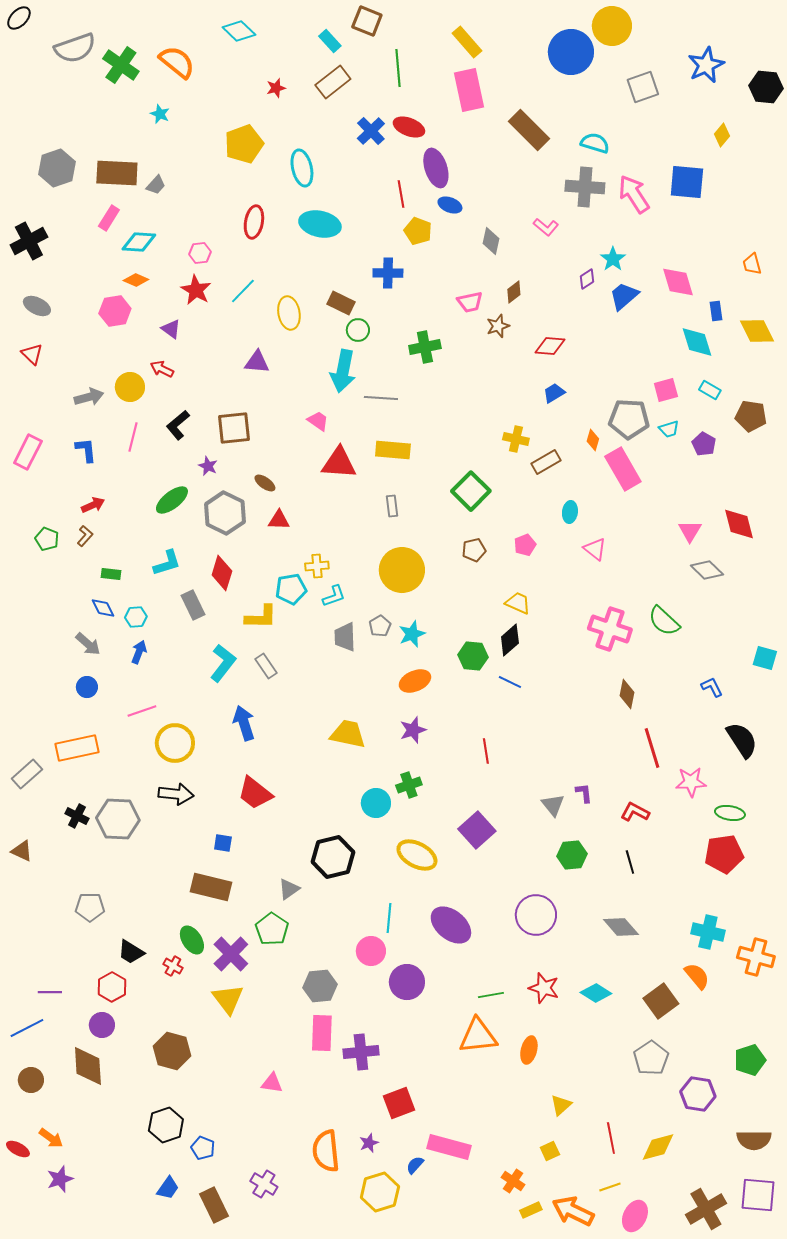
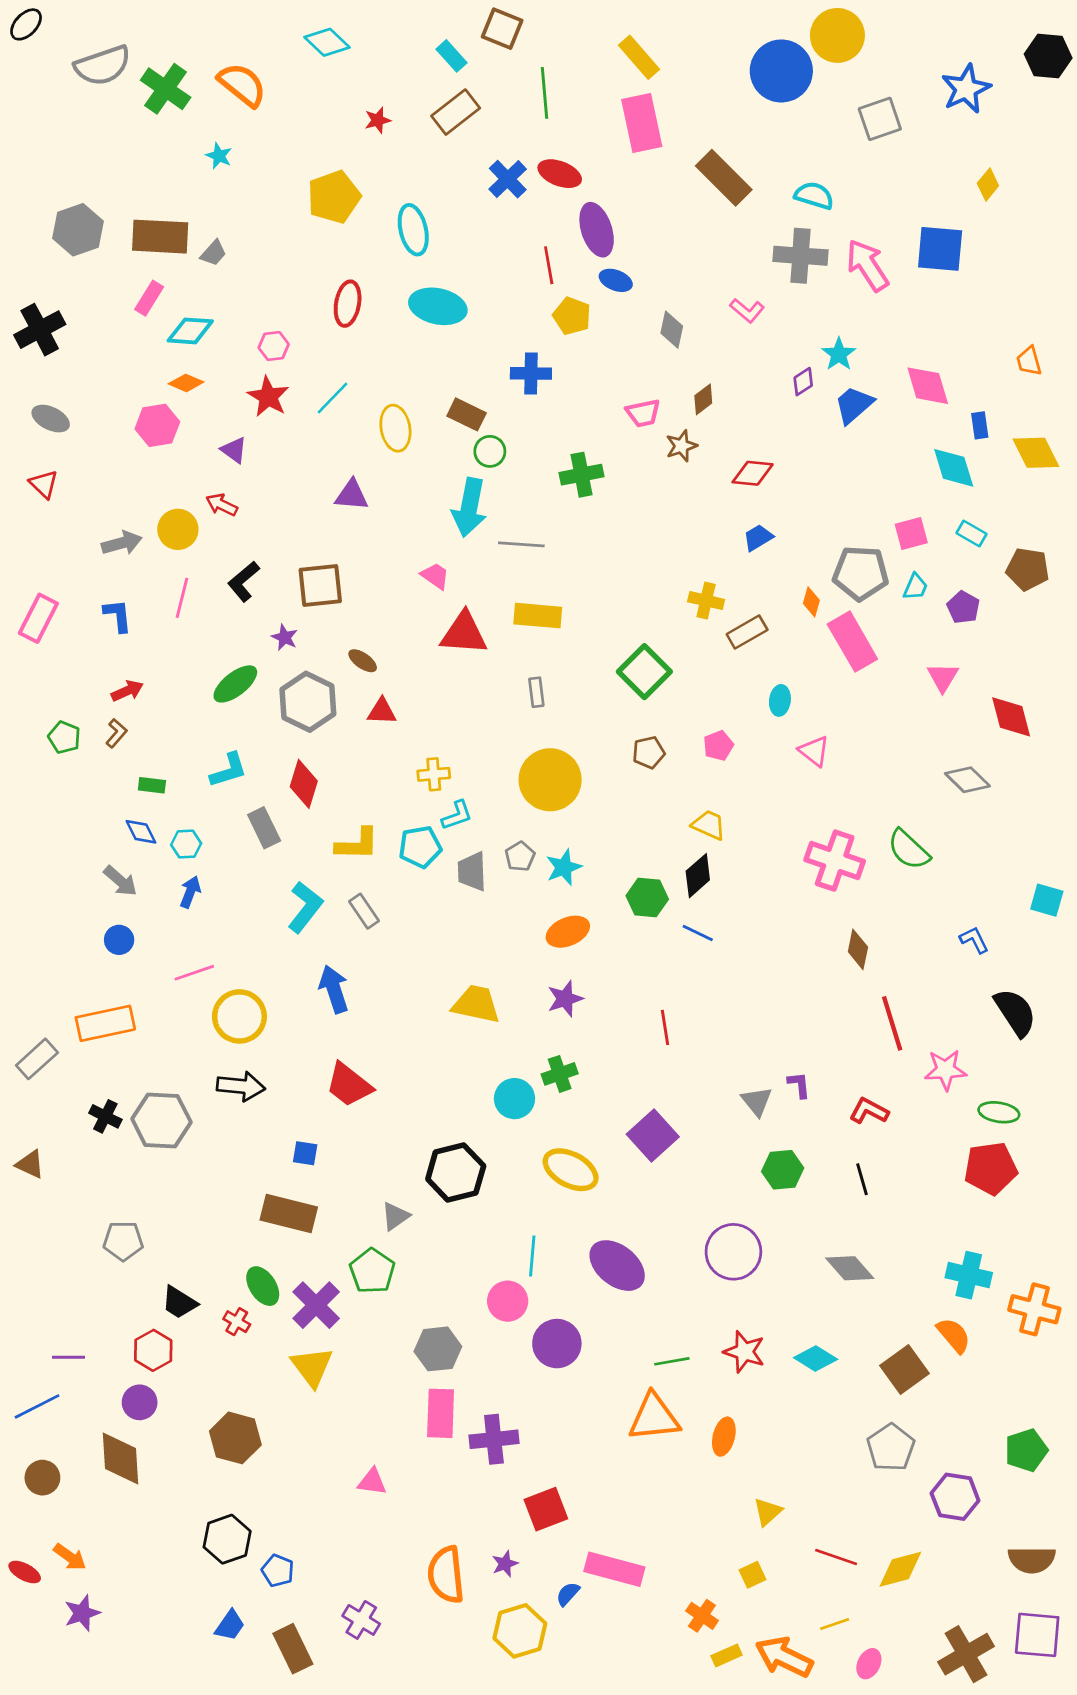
black hexagon: (766, 87) -> (1048, 56), moved
cyan trapezoid: (669, 429) -> (915, 587), turned -50
pink triangle: (690, 531) -> (943, 677), moved
cyan pentagon: (291, 589) -> (420, 847), moved
red line: (611, 1138) -> (836, 1557), turned -60
pink ellipse: (635, 1216) -> (869, 1664), size x0.7

